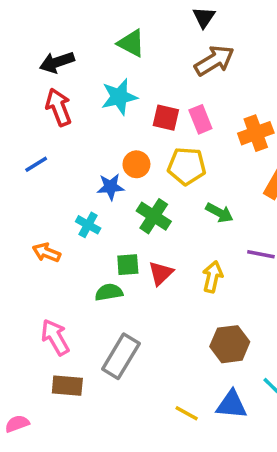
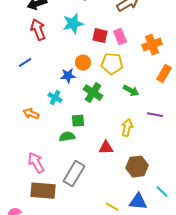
red triangle: (161, 273) -> (106, 148), moved, turned 42
brown rectangle: (67, 386) -> (43, 191), size x1.4

